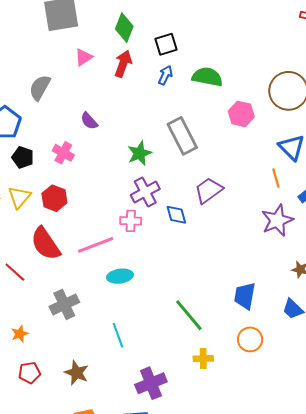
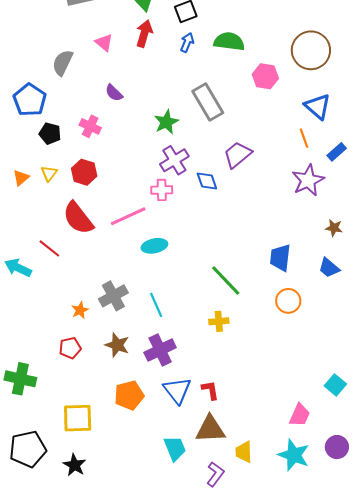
pink triangle: (84, 57) -> (104, 43), moved, turned -42
yellow triangle: (19, 197) -> (49, 173), size x0.7
gray cross: (64, 304) -> (113, 296), moved
orange star: (20, 334) -> (80, 310), moved
yellow cross: (203, 359) -> (219, 321), moved
purple cross: (151, 383) -> (160, 350), moved

